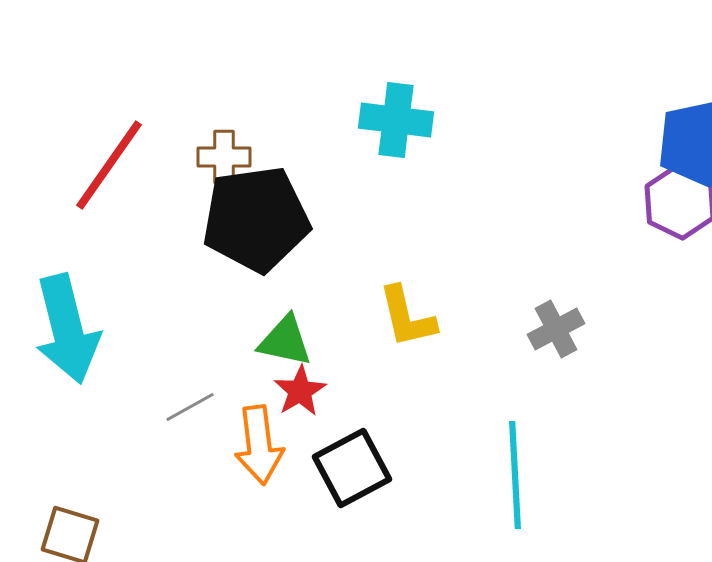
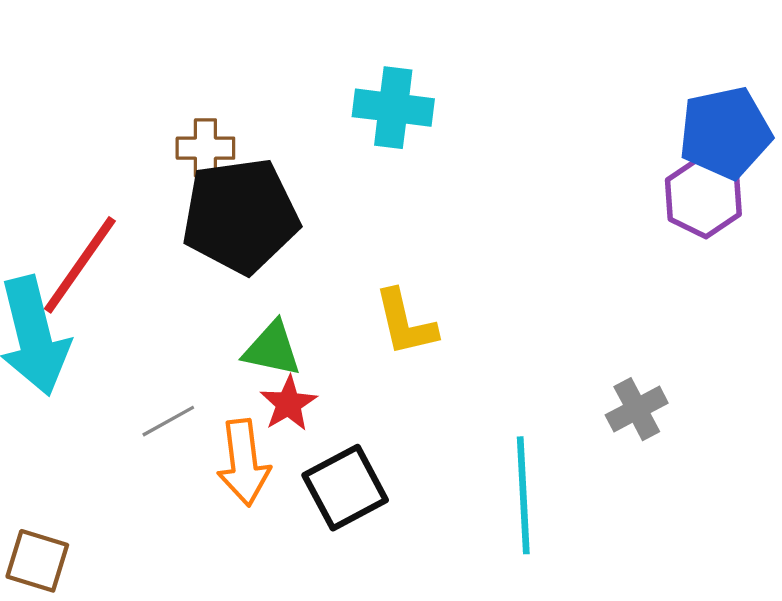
red line: (109, 165) -> (80, 265), moved
gray cross: (556, 329) -> (637, 409), moved

